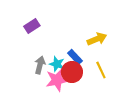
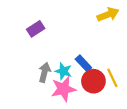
yellow arrow: (97, 39) -> (108, 14), moved
red circle: (72, 72) -> (93, 81), moved

